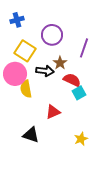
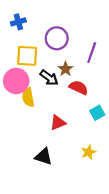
yellow square: (25, 51) -> (27, 56), turned -30
black arrow: (45, 71) -> (49, 78), turned 30
cyan square: (79, 93) -> (97, 113), moved
black triangle: (31, 135) -> (44, 157), moved

